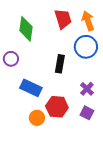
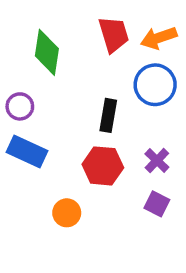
orange arrow: (88, 21) -> (159, 38), turned -90
blue rectangle: (31, 88) -> (27, 152), moved
red hexagon: (57, 107) -> (103, 166), moved

